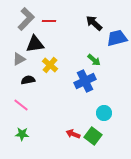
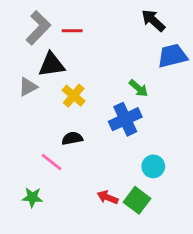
black arrow: (94, 23) -> (153, 20), moved
black semicircle: (28, 80) -> (72, 138), moved
pink line: (21, 105) -> (52, 162), moved

